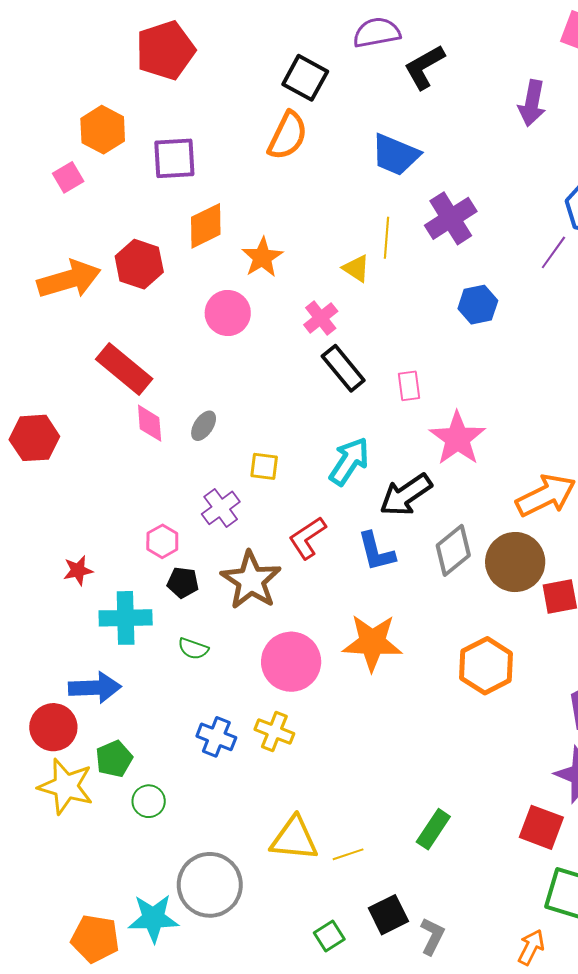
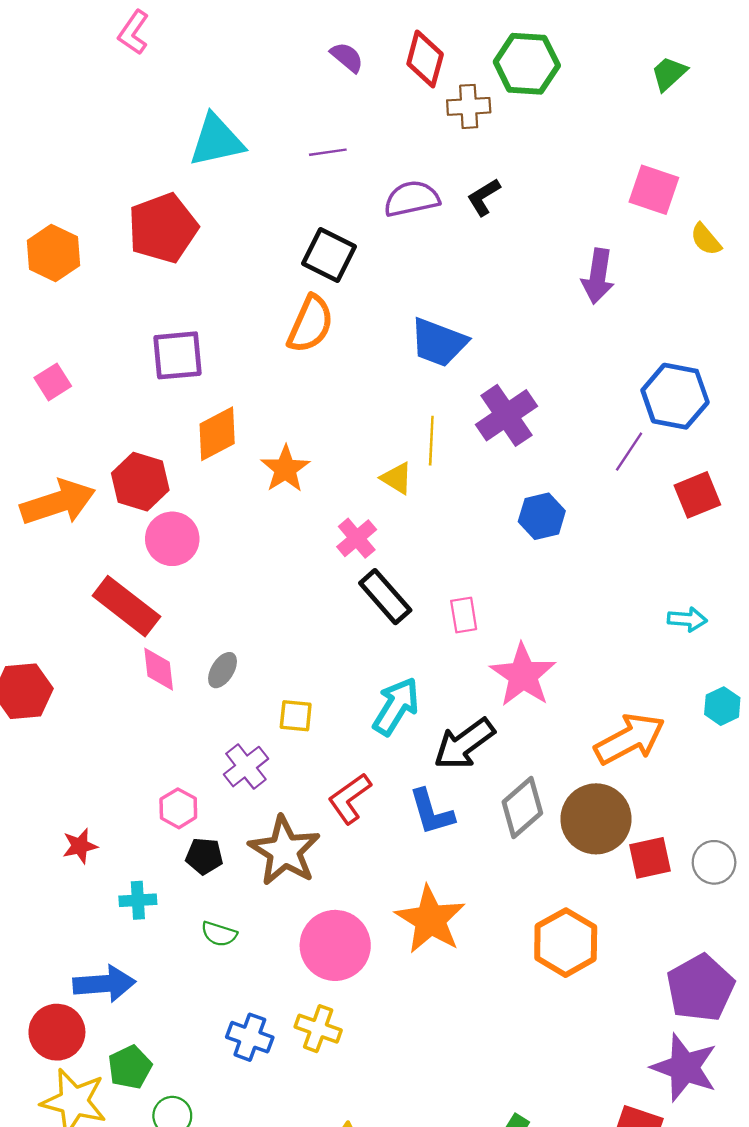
black L-shape: (424, 67) -> (484, 197), moved, size x0.7
orange hexagon: (103, 130) -> (53, 253), moved
pink circle: (228, 313) -> (172, 539), moved
cyan cross: (126, 618) -> (138, 900), size x0.6
orange star: (372, 643) -> (430, 920), turned 30

